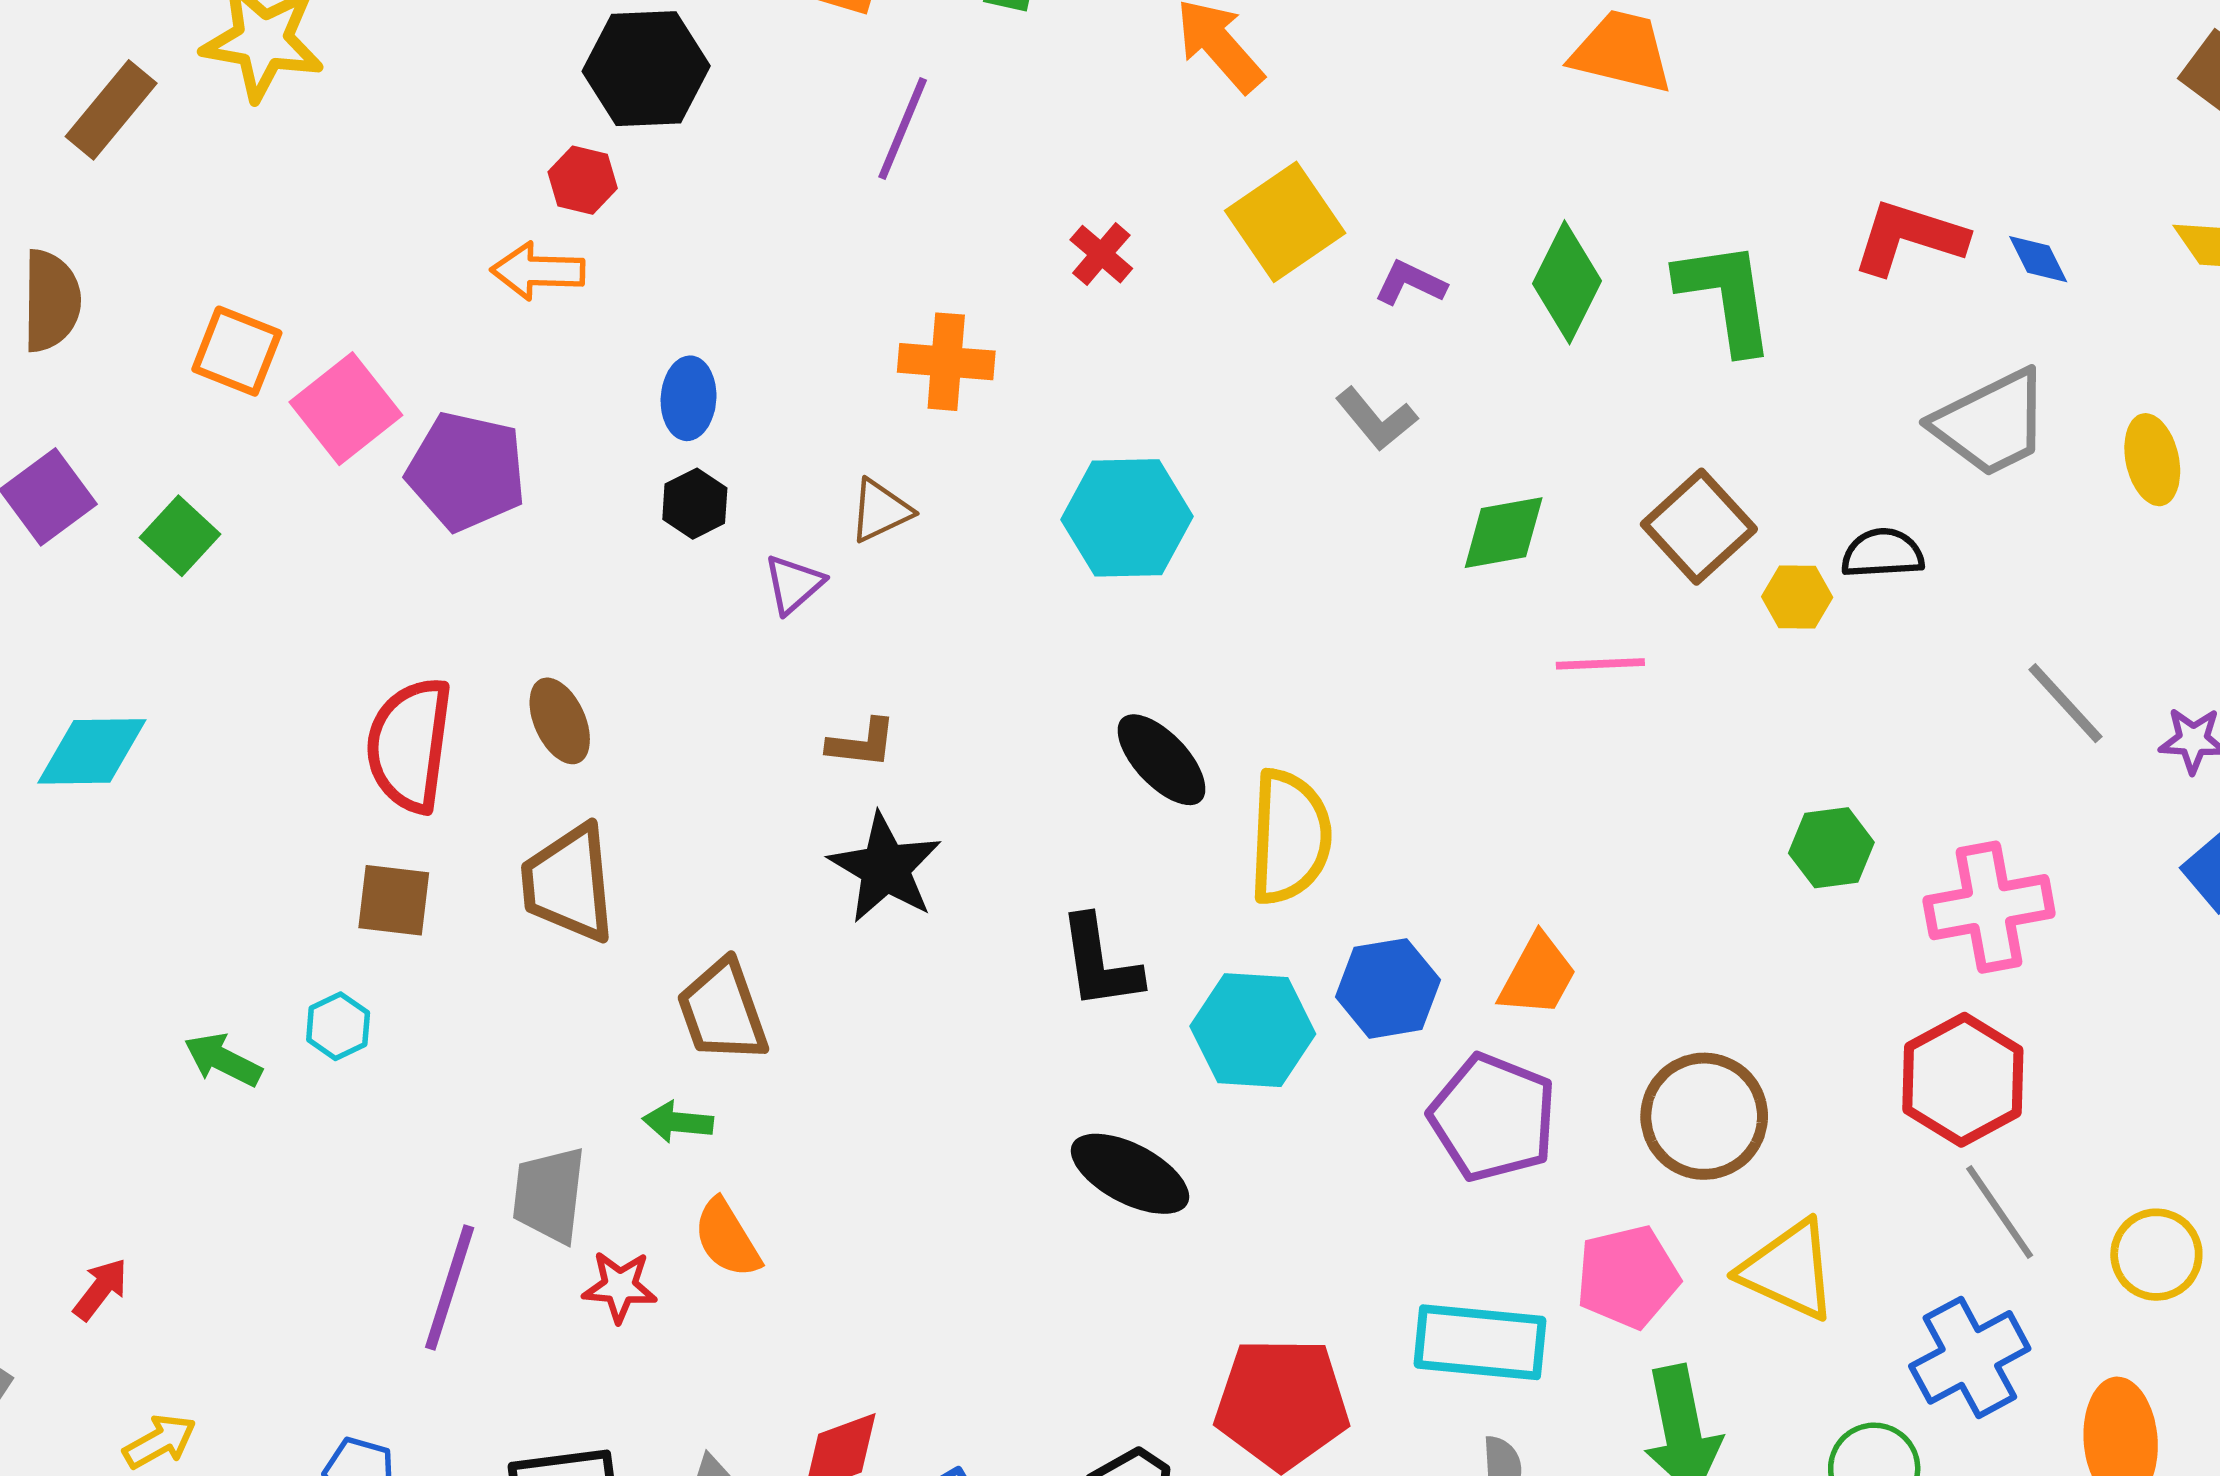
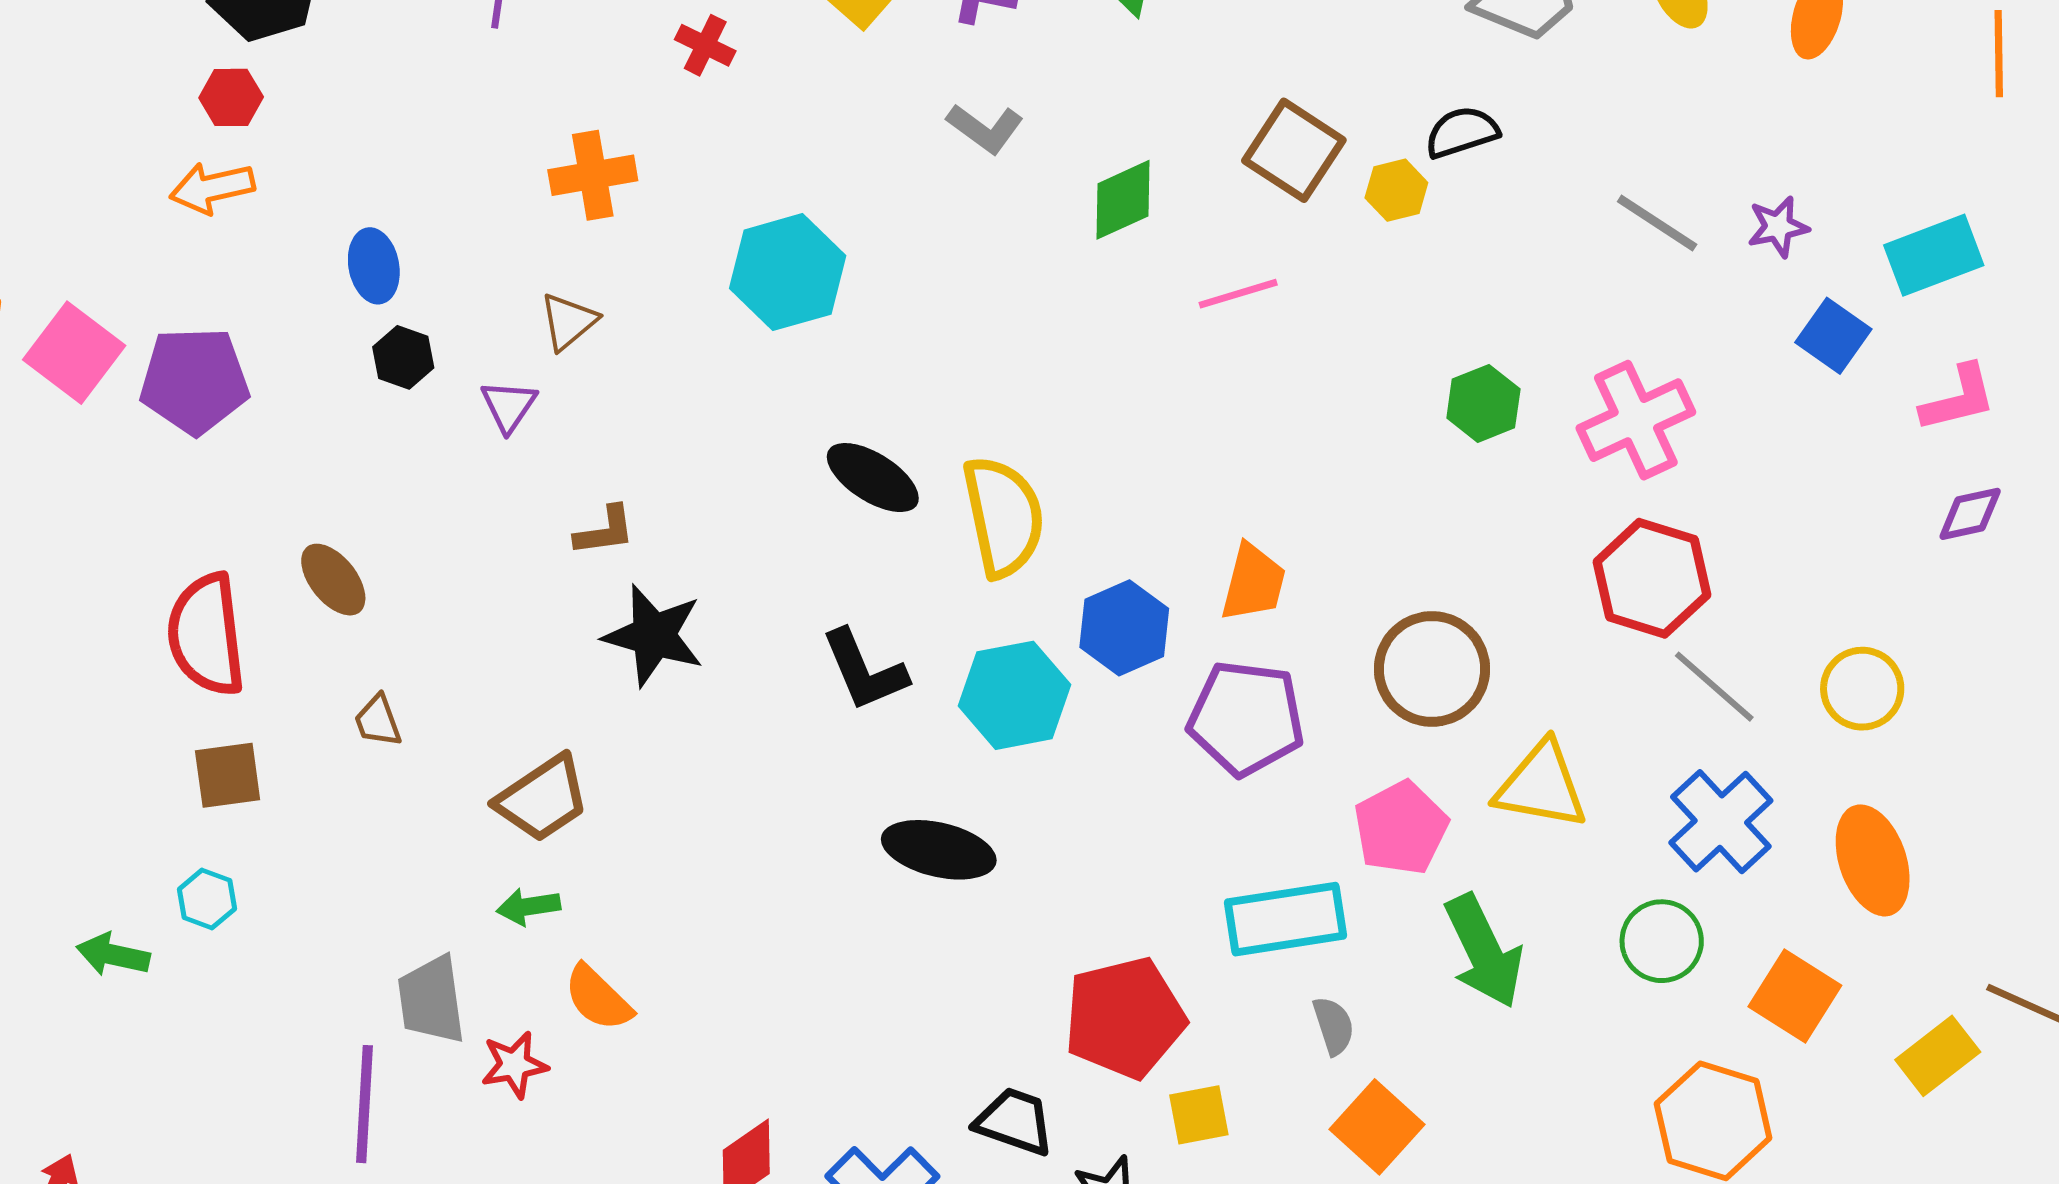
brown trapezoid: (568, 883) -> (378, 721), size x0.5
brown trapezoid: (722, 1011) -> (543, 799), turned -90

